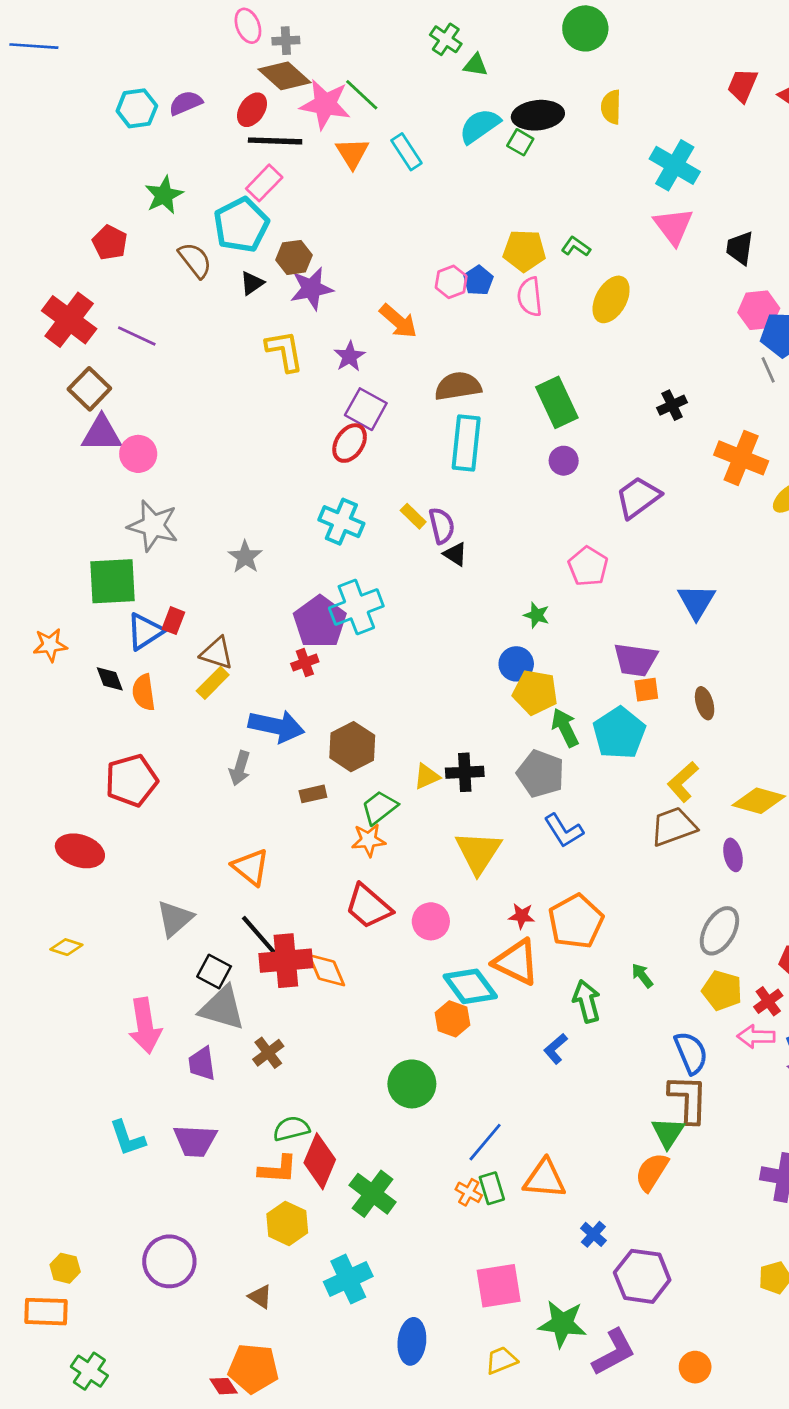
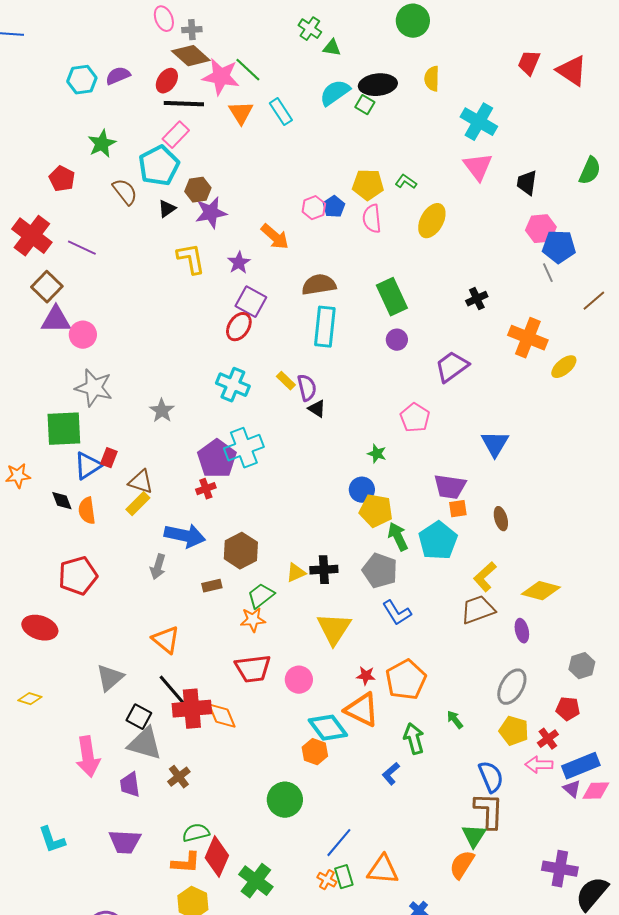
red trapezoid: (369, 906) -> (253, 669), turned -48
cyan L-shape: (127, 1138) -> (52, 840), moved

